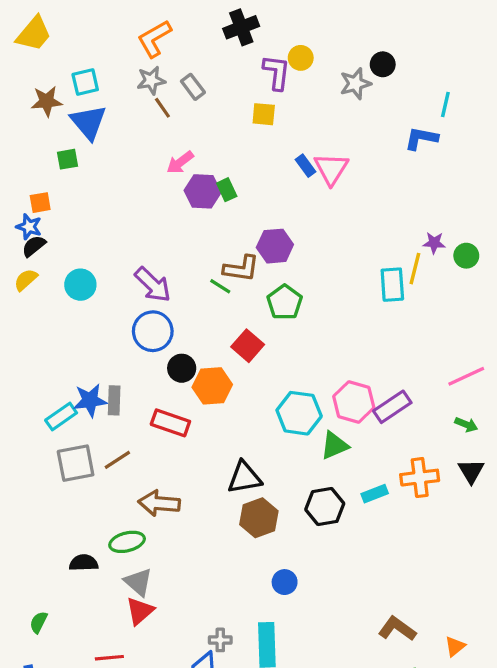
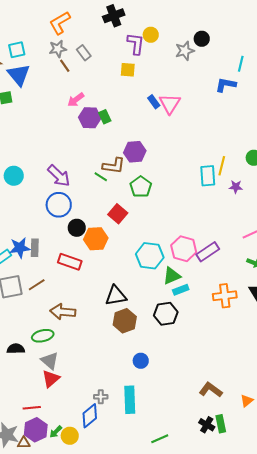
purple star: (434, 243) -> (236, 187), moved
cyan rectangle: (375, 494) -> (181, 290), moved

